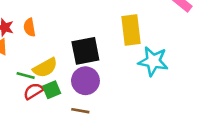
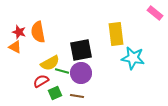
orange semicircle: (30, 27) -> (38, 32), size x1.5
green line: (26, 76) -> (62, 71), moved
green square: (52, 90) -> (55, 93), moved

